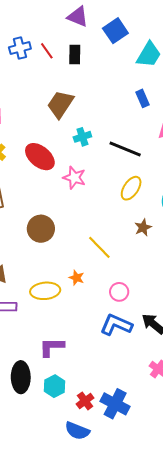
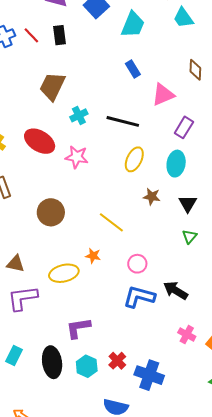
brown star: (143, 228) -> (152, 197), turned -30
red cross: (85, 401) -> (117, 361), moved

